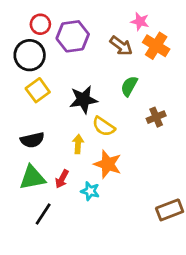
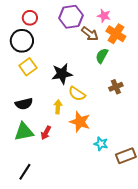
purple hexagon: (73, 36) -> (71, 17), moved
green semicircle: (129, 86) -> (102, 56), moved
cyan star: (90, 191) -> (101, 144), moved
black line: (43, 214) -> (25, 172), moved

